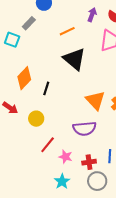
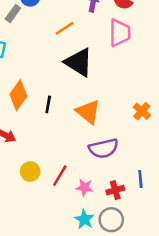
gray rectangle: (29, 23) -> (13, 14), moved
orange triangle: (95, 100) -> (88, 112), moved
yellow circle: (36, 119) -> (30, 172), moved
gray circle: (97, 181) -> (111, 220), moved

